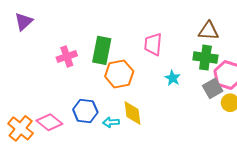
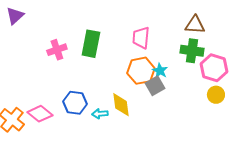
orange hexagon: (119, 74) -> (141, 71), moved
gray square: (213, 88) -> (155, 86), moved

